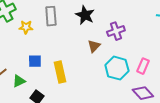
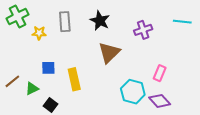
purple cross: (116, 31) -> (143, 30), moved
brown triangle: (94, 46) -> (109, 53), size x1.6
cyan hexagon: (117, 68) -> (133, 92), moved

